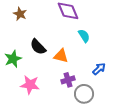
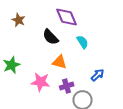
black semicircle: (38, 47) -> (51, 37), moved
pink star: (30, 85) -> (41, 82), moved

